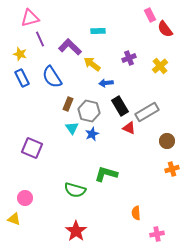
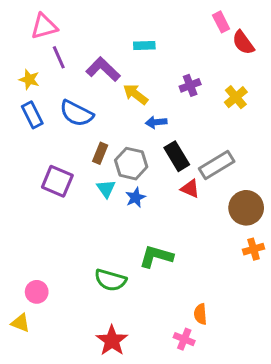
blue semicircle: (52, 77) -> (76, 113), turned -30
brown circle: (167, 141) -> (246, 208), size x1.5
purple square: (32, 148) -> (57, 181), moved
pink cross: (157, 234) -> (184, 339), moved, turned 32

